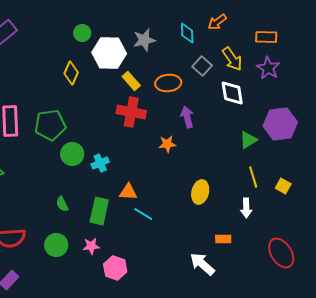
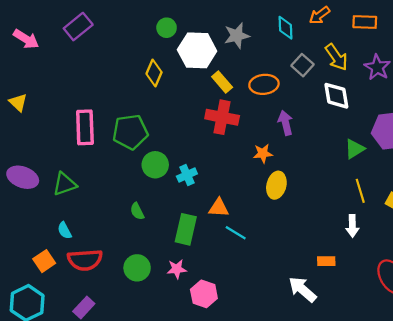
orange rectangle: (266, 37) -> (365, 22), moved
yellow ellipse: (200, 192) -> (276, 185), moved
green semicircle: (62, 204) -> (137, 211), moved

